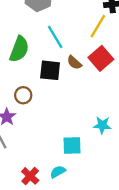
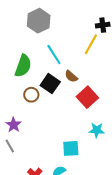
red square: (101, 58) -> (87, 97), moved
black square: (50, 70) -> (50, 84), turned 30
brown circle: (23, 95) -> (31, 95), moved

